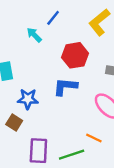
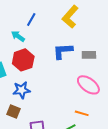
red hexagon: (75, 55) -> (23, 60), moved
blue L-shape: (65, 87) -> (63, 51), moved

